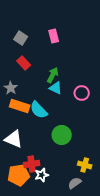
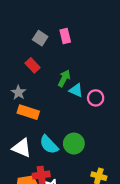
gray square: (21, 38) -> (40, 38), moved
cyan triangle: (56, 88) -> (76, 90), moved
cyan semicircle: (39, 110) -> (49, 145), moved

